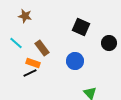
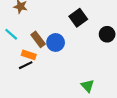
black square: (81, 27) -> (78, 18), turned 30
blue circle: (75, 61) -> (56, 42), moved

